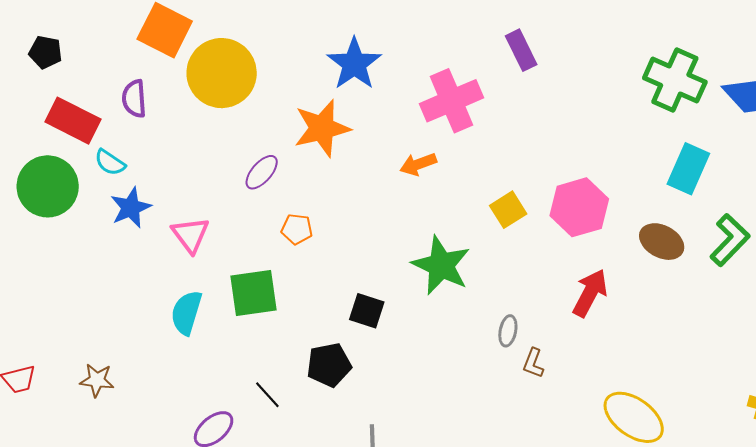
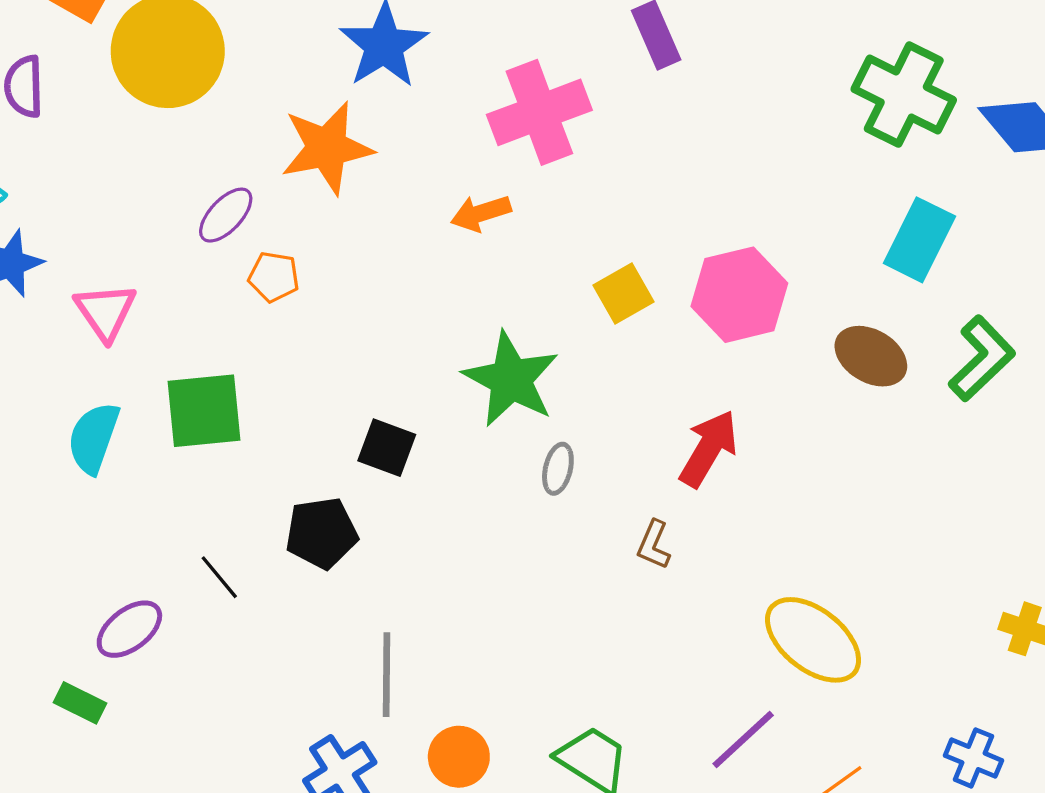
orange pentagon: (297, 229) -> (274, 277), moved
red arrow: (590, 293) -> (709, 449), moved
gray ellipse: (508, 331) -> (558, 469), moved

